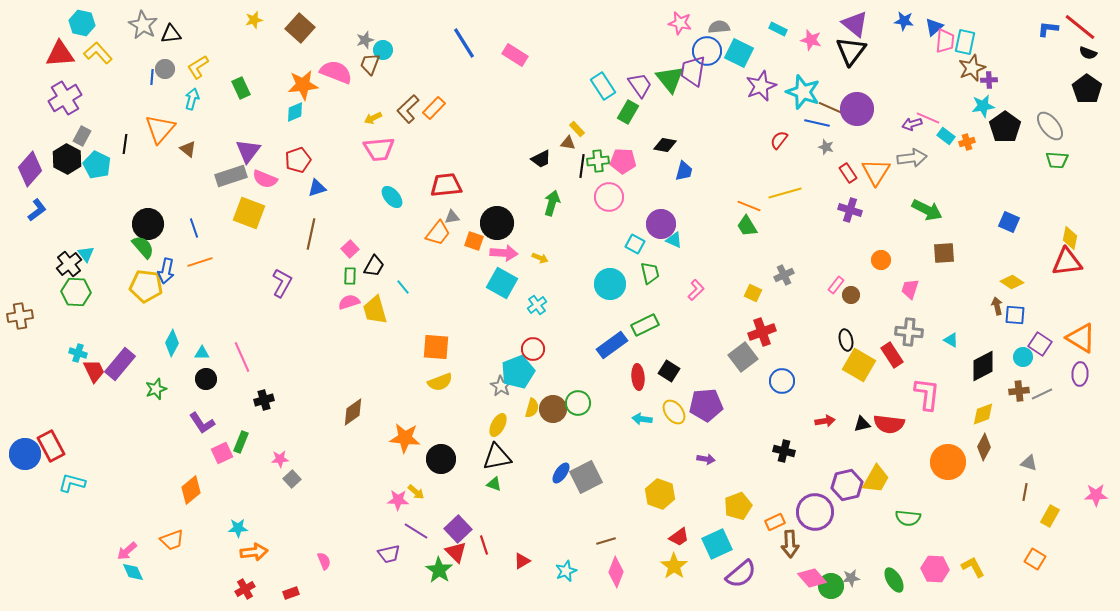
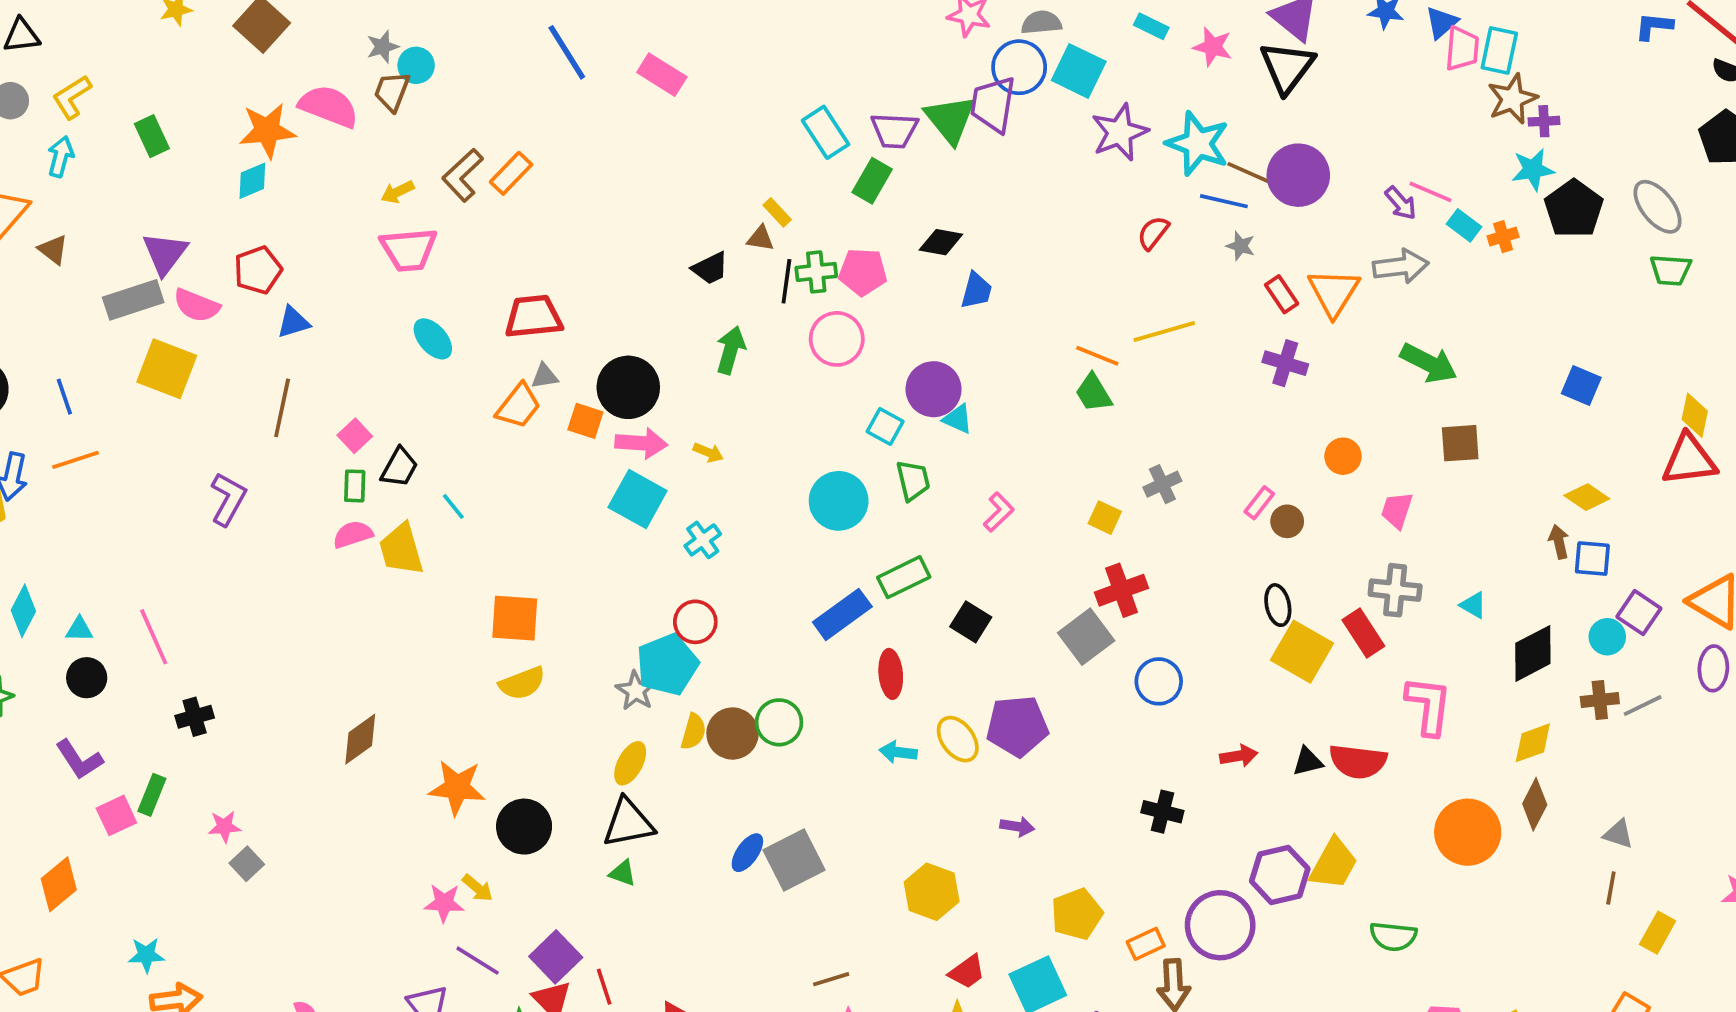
purple trapezoid: (640, 85) -> (894, 130), turned 128
purple arrow: (912, 124) -> (1401, 203), turned -114
black square: (669, 371) -> (971, 622), moved

